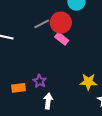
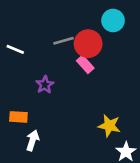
purple star: (40, 81) -> (45, 85), moved
white arrow: (48, 101) -> (33, 140), moved

